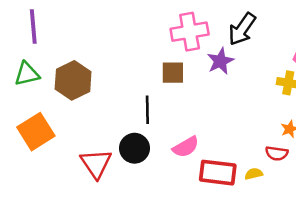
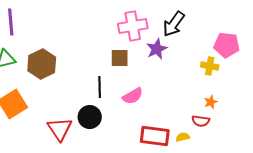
pink semicircle: (186, 147) -> (133, 96), moved

